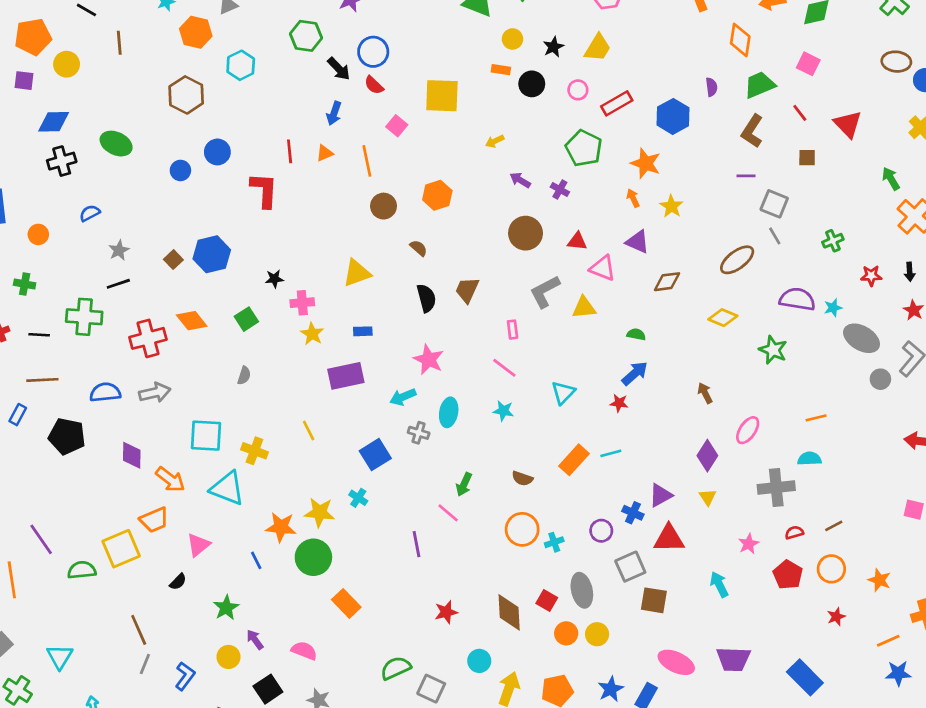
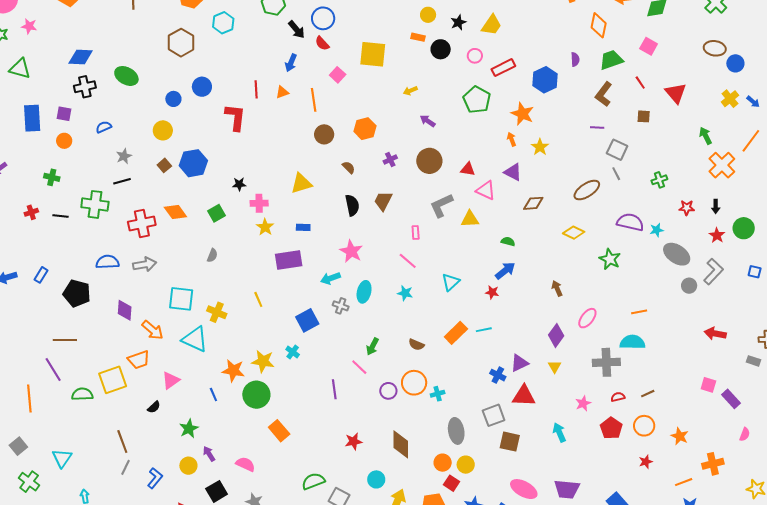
yellow circle: (67, 64) -> (163, 130), moved
purple square: (24, 81) -> (64, 114), moved
purple cross: (560, 189) -> (390, 160), moved, turned 32
brown line: (42, 380) -> (65, 340), moved
cyan semicircle: (809, 459) -> (632, 342), size x1.4
purple circle: (601, 531) -> (388, 391), moved
red square: (547, 601) -> (451, 483), moved

